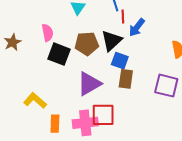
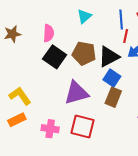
pink cross: (85, 123) -> (50, 129), moved, size x0.7
orange rectangle: (55, 124) -> (17, 120), moved, turned 48

